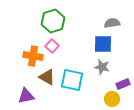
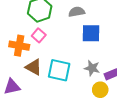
gray semicircle: (112, 23) -> (77, 12), moved
gray star: (102, 67) -> (92, 68), moved

